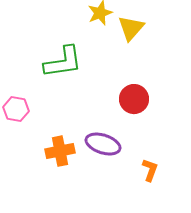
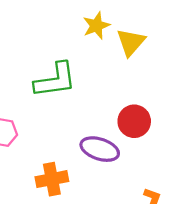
purple ellipse: (103, 144) -> (100, 149), moved

